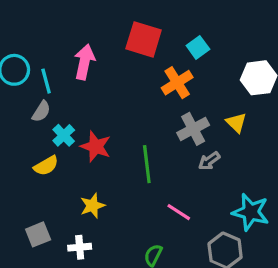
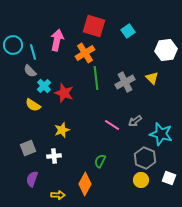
orange cross: (177, 83) -> (85, 53), moved
gray semicircle: (41, 111) -> (30, 71), turned 104
gray arrow: (209, 161) -> (135, 121), moved
green line: (147, 164) -> (96, 78), moved
yellow semicircle: (46, 166) -> (33, 105), turned 63
pink line: (179, 212) -> (112, 125), moved

